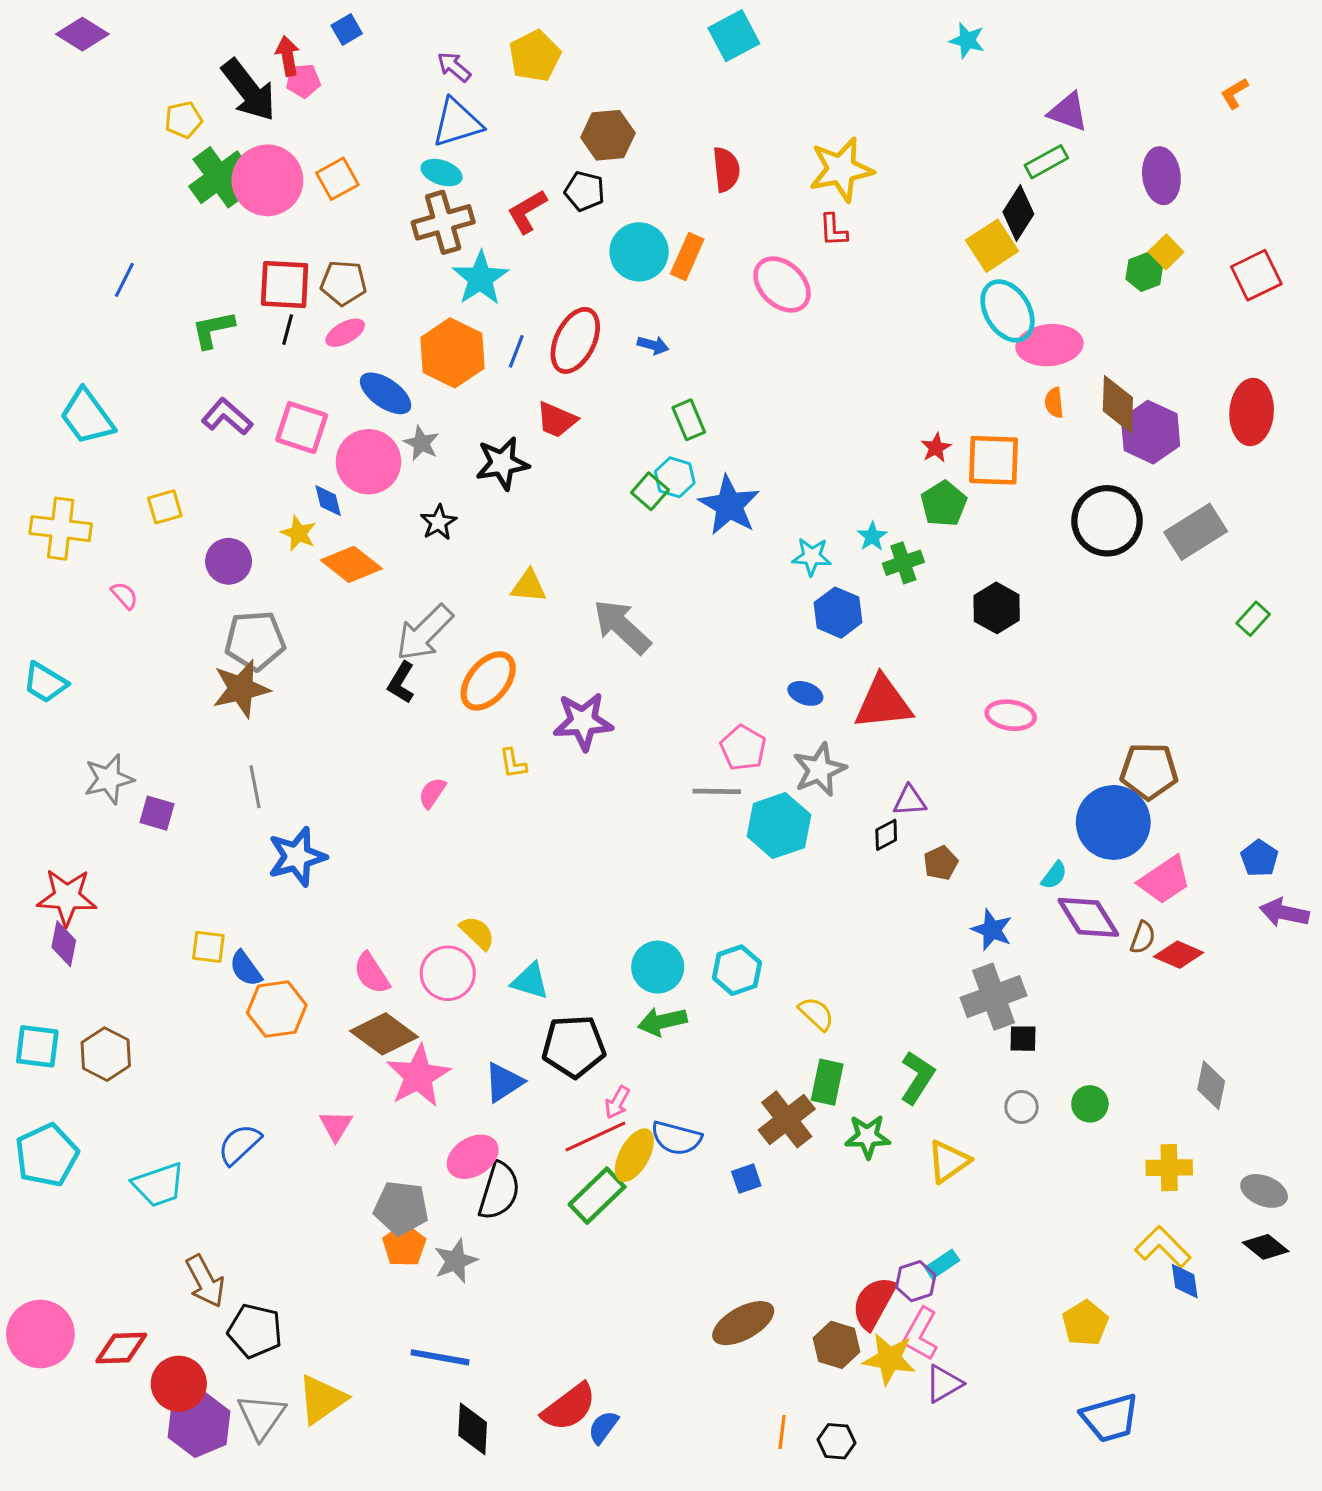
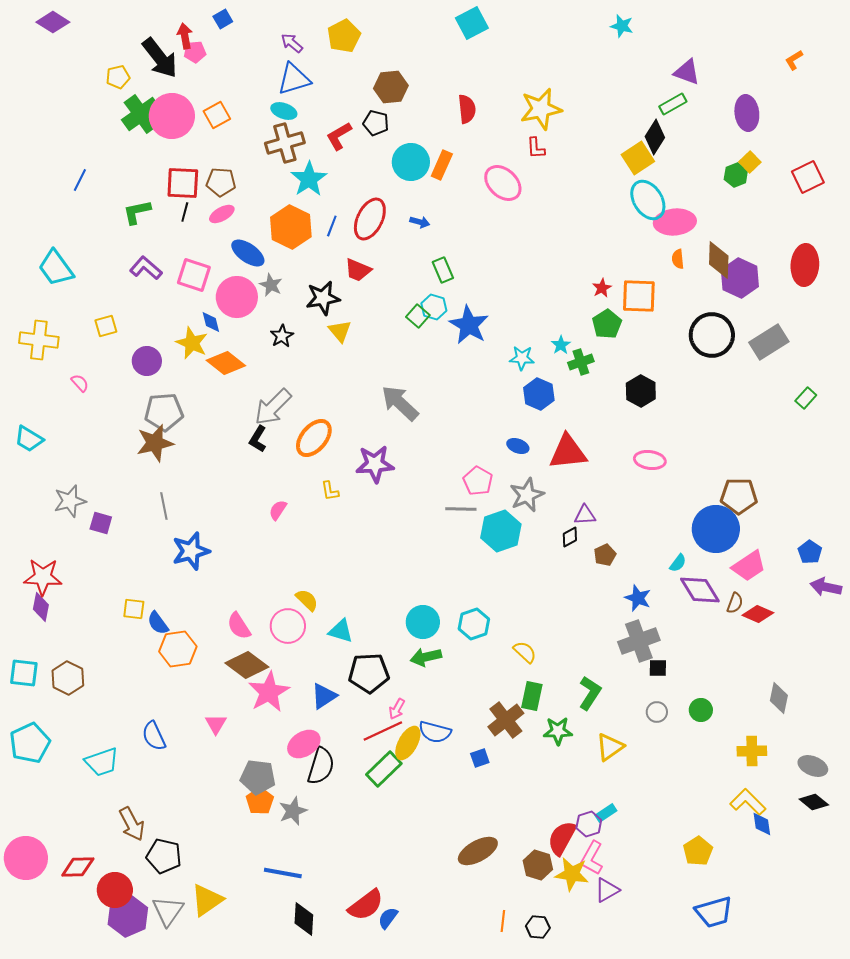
yellow star: (299, 533) -> (192, 343), size x1.4
yellow triangle: (529, 586) -> (340, 331), moved, turned 45
blue semicircle: (239, 1144) -> (154, 736), turned -72

